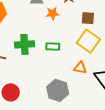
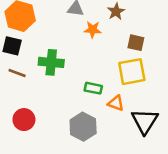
yellow square: (88, 41) -> (132, 72), turned 35
green rectangle: (53, 47) -> (93, 88), moved

